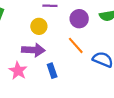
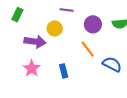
purple arrow: (33, 50) -> (35, 42), moved

